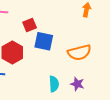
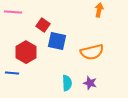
red square: (30, 25) -> (43, 25), turned -32

